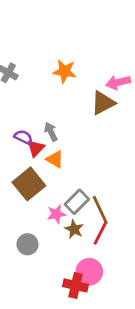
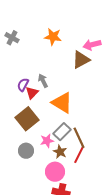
purple semicircle: (23, 137) -> (23, 85), turned -88
orange triangle: (55, 159) -> (62, 103), moved, size x1.6
gray circle: (28, 244) -> (26, 151), moved
pink circle: (89, 272) -> (55, 172), moved

